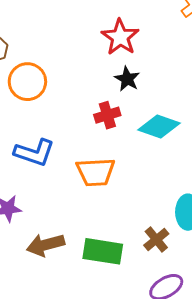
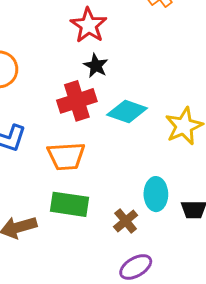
red cross: (107, 115) -> (77, 101), size x1.5
green rectangle: (103, 251) -> (69, 204), moved

